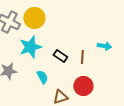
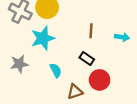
black rectangle: (60, 56) -> (87, 59), moved
brown line: (82, 57) -> (91, 31), moved

